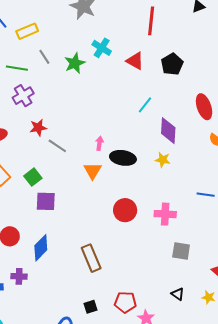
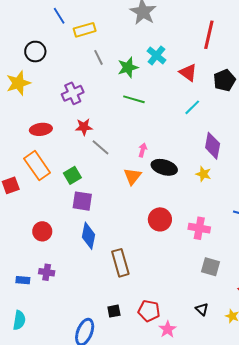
green line: (17, 68) -> (134, 99), moved
cyan line: (145, 105) -> (192, 107), moved
blue diamond: (41, 248) -> (88, 236), moved, turned -40

